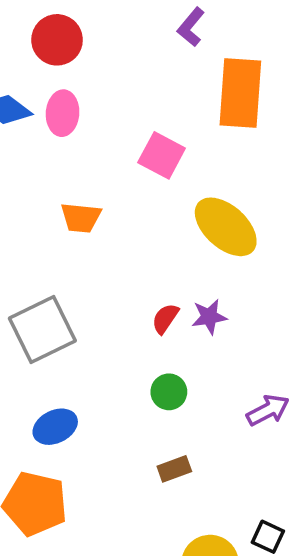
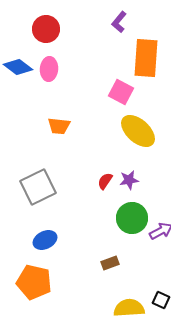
pink square: (162, 155) -> (121, 92), moved
green circle: (169, 392) -> (132, 218), moved, size x1.6

